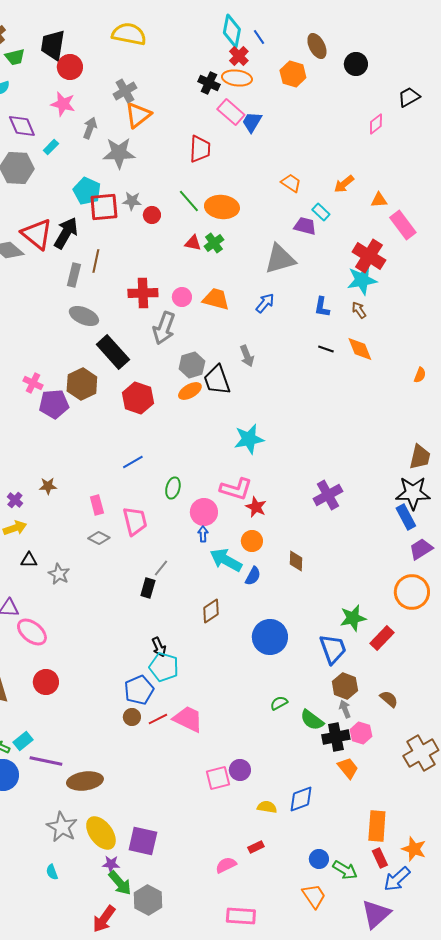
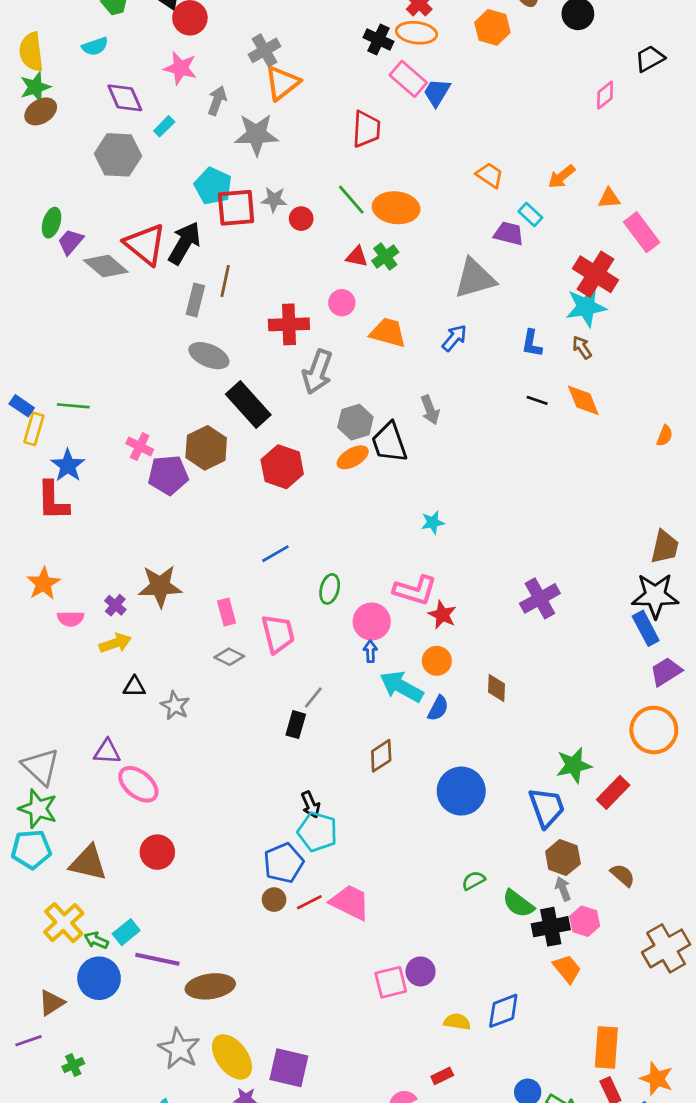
pink circle: (182, 297) -> (342, 303), moved
cyan star: (249, 439) -> (433, 522), size x0.6
brown star: (48, 486) -> (160, 586), size x1.8

